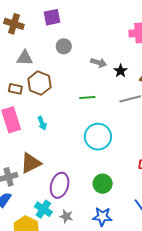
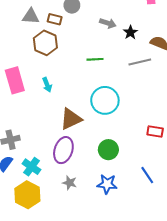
brown rectangle: (15, 89) -> (55, 19), moved
brown triangle: (31, 163) -> (71, 119), moved
cyan cross: (43, 209) -> (31, 167), moved

